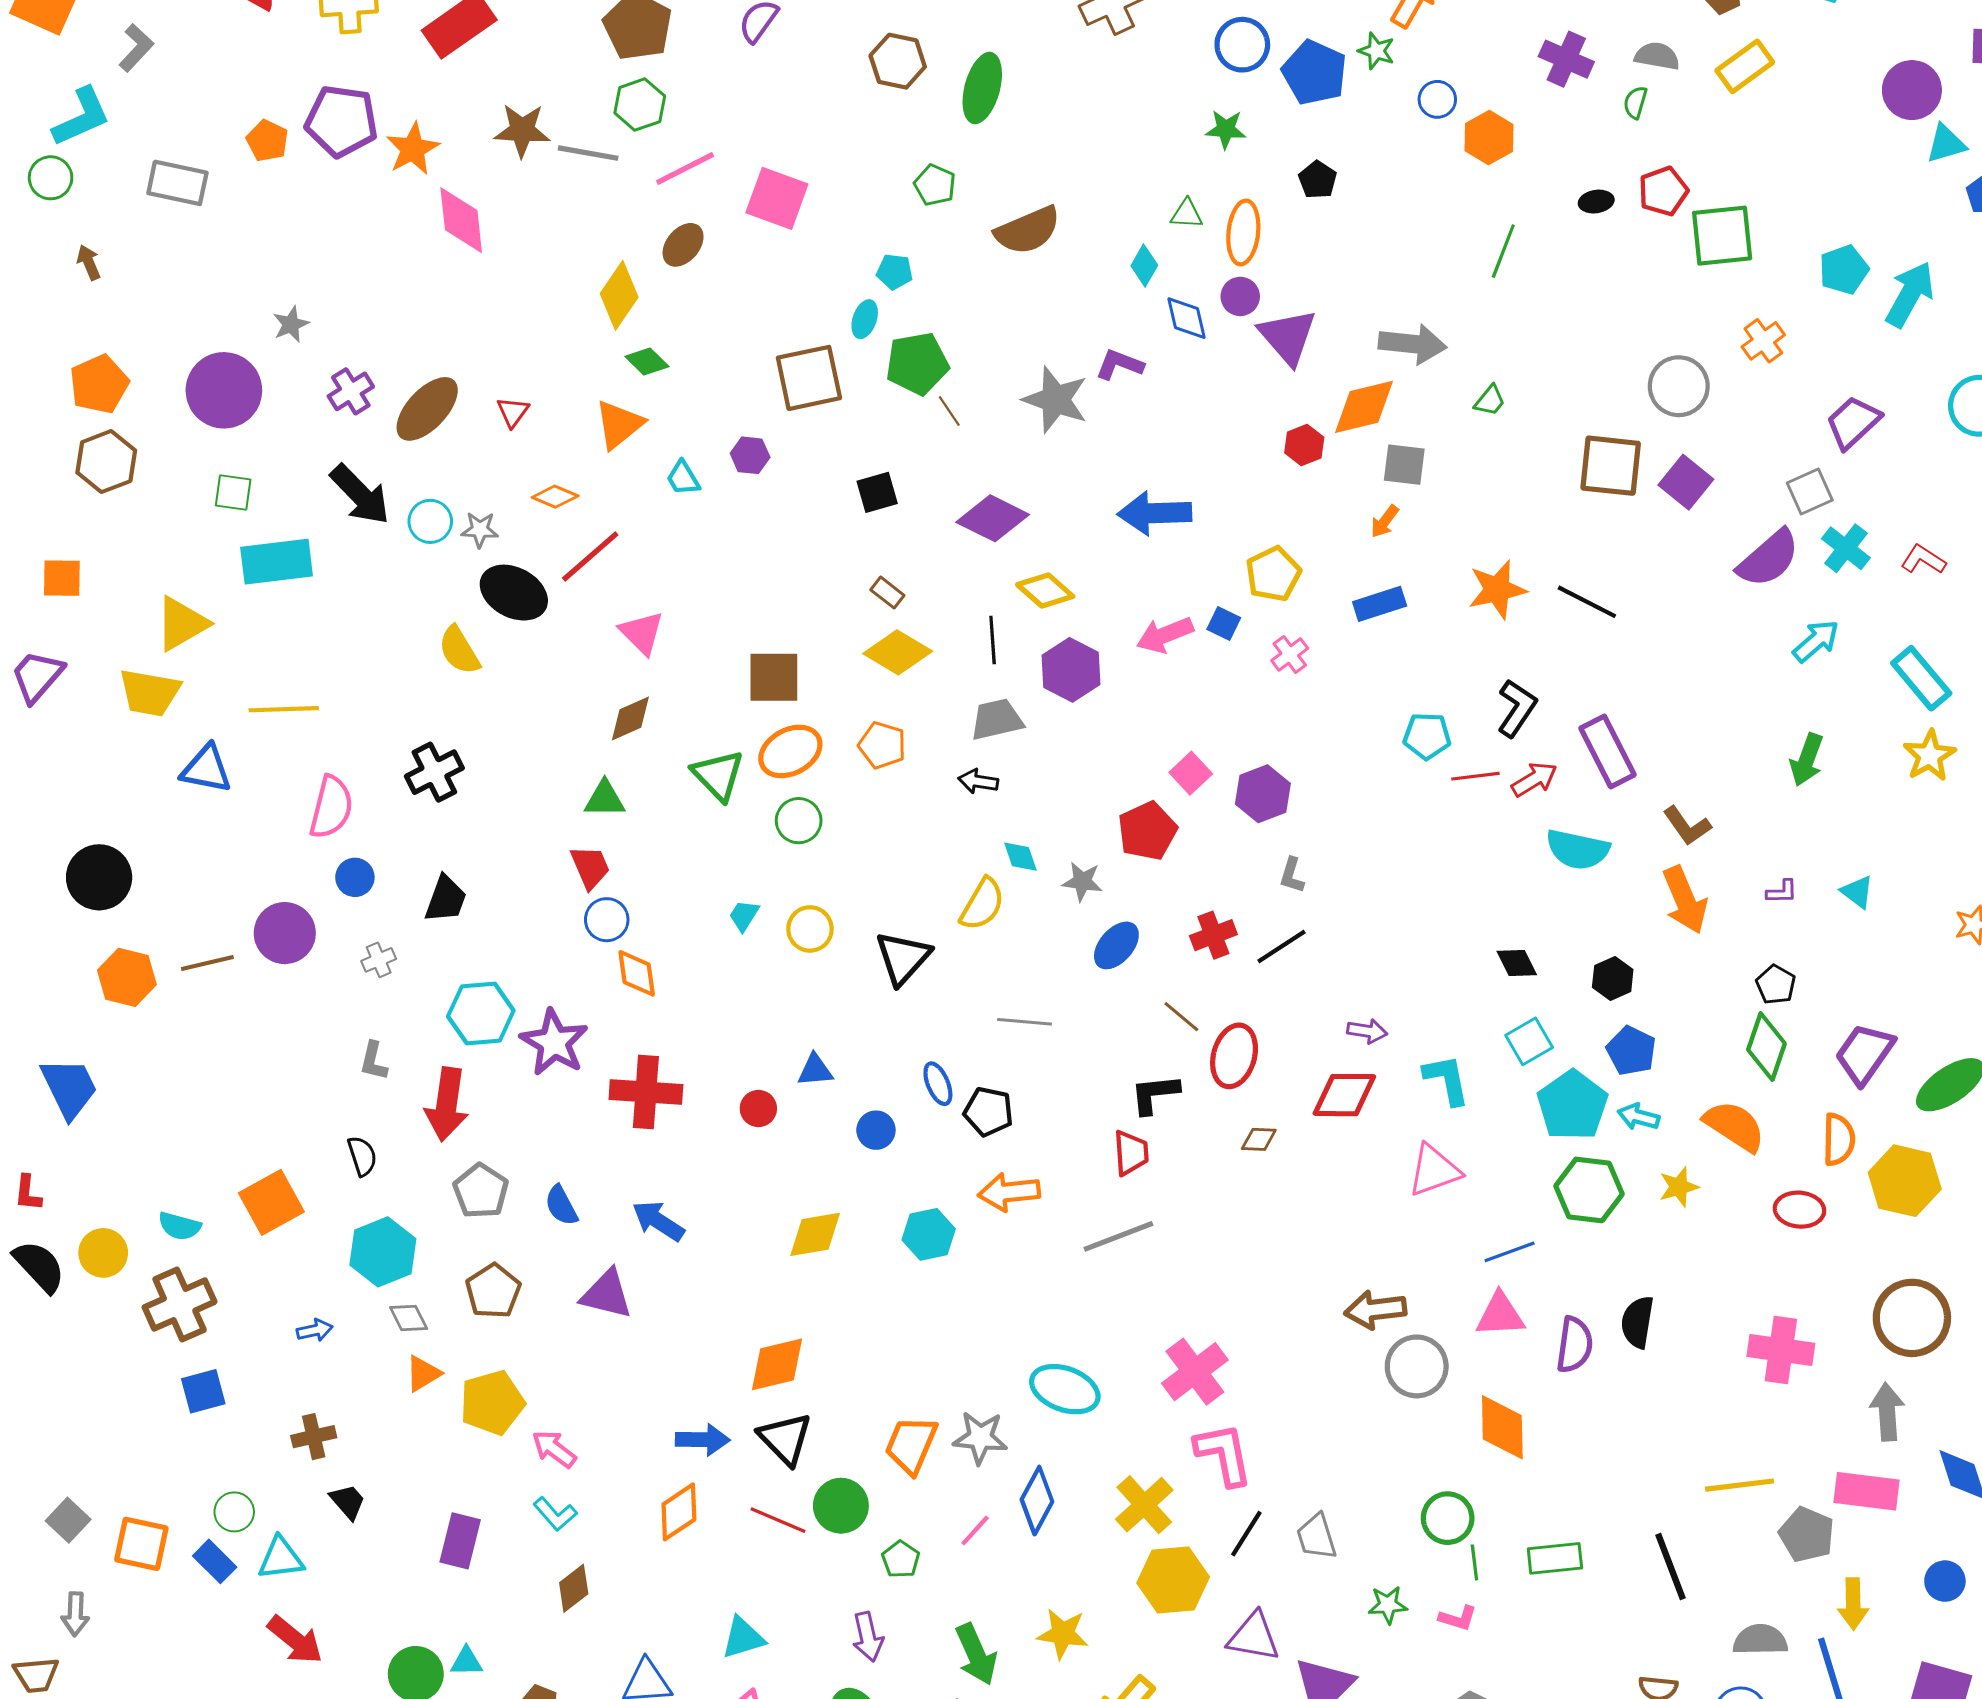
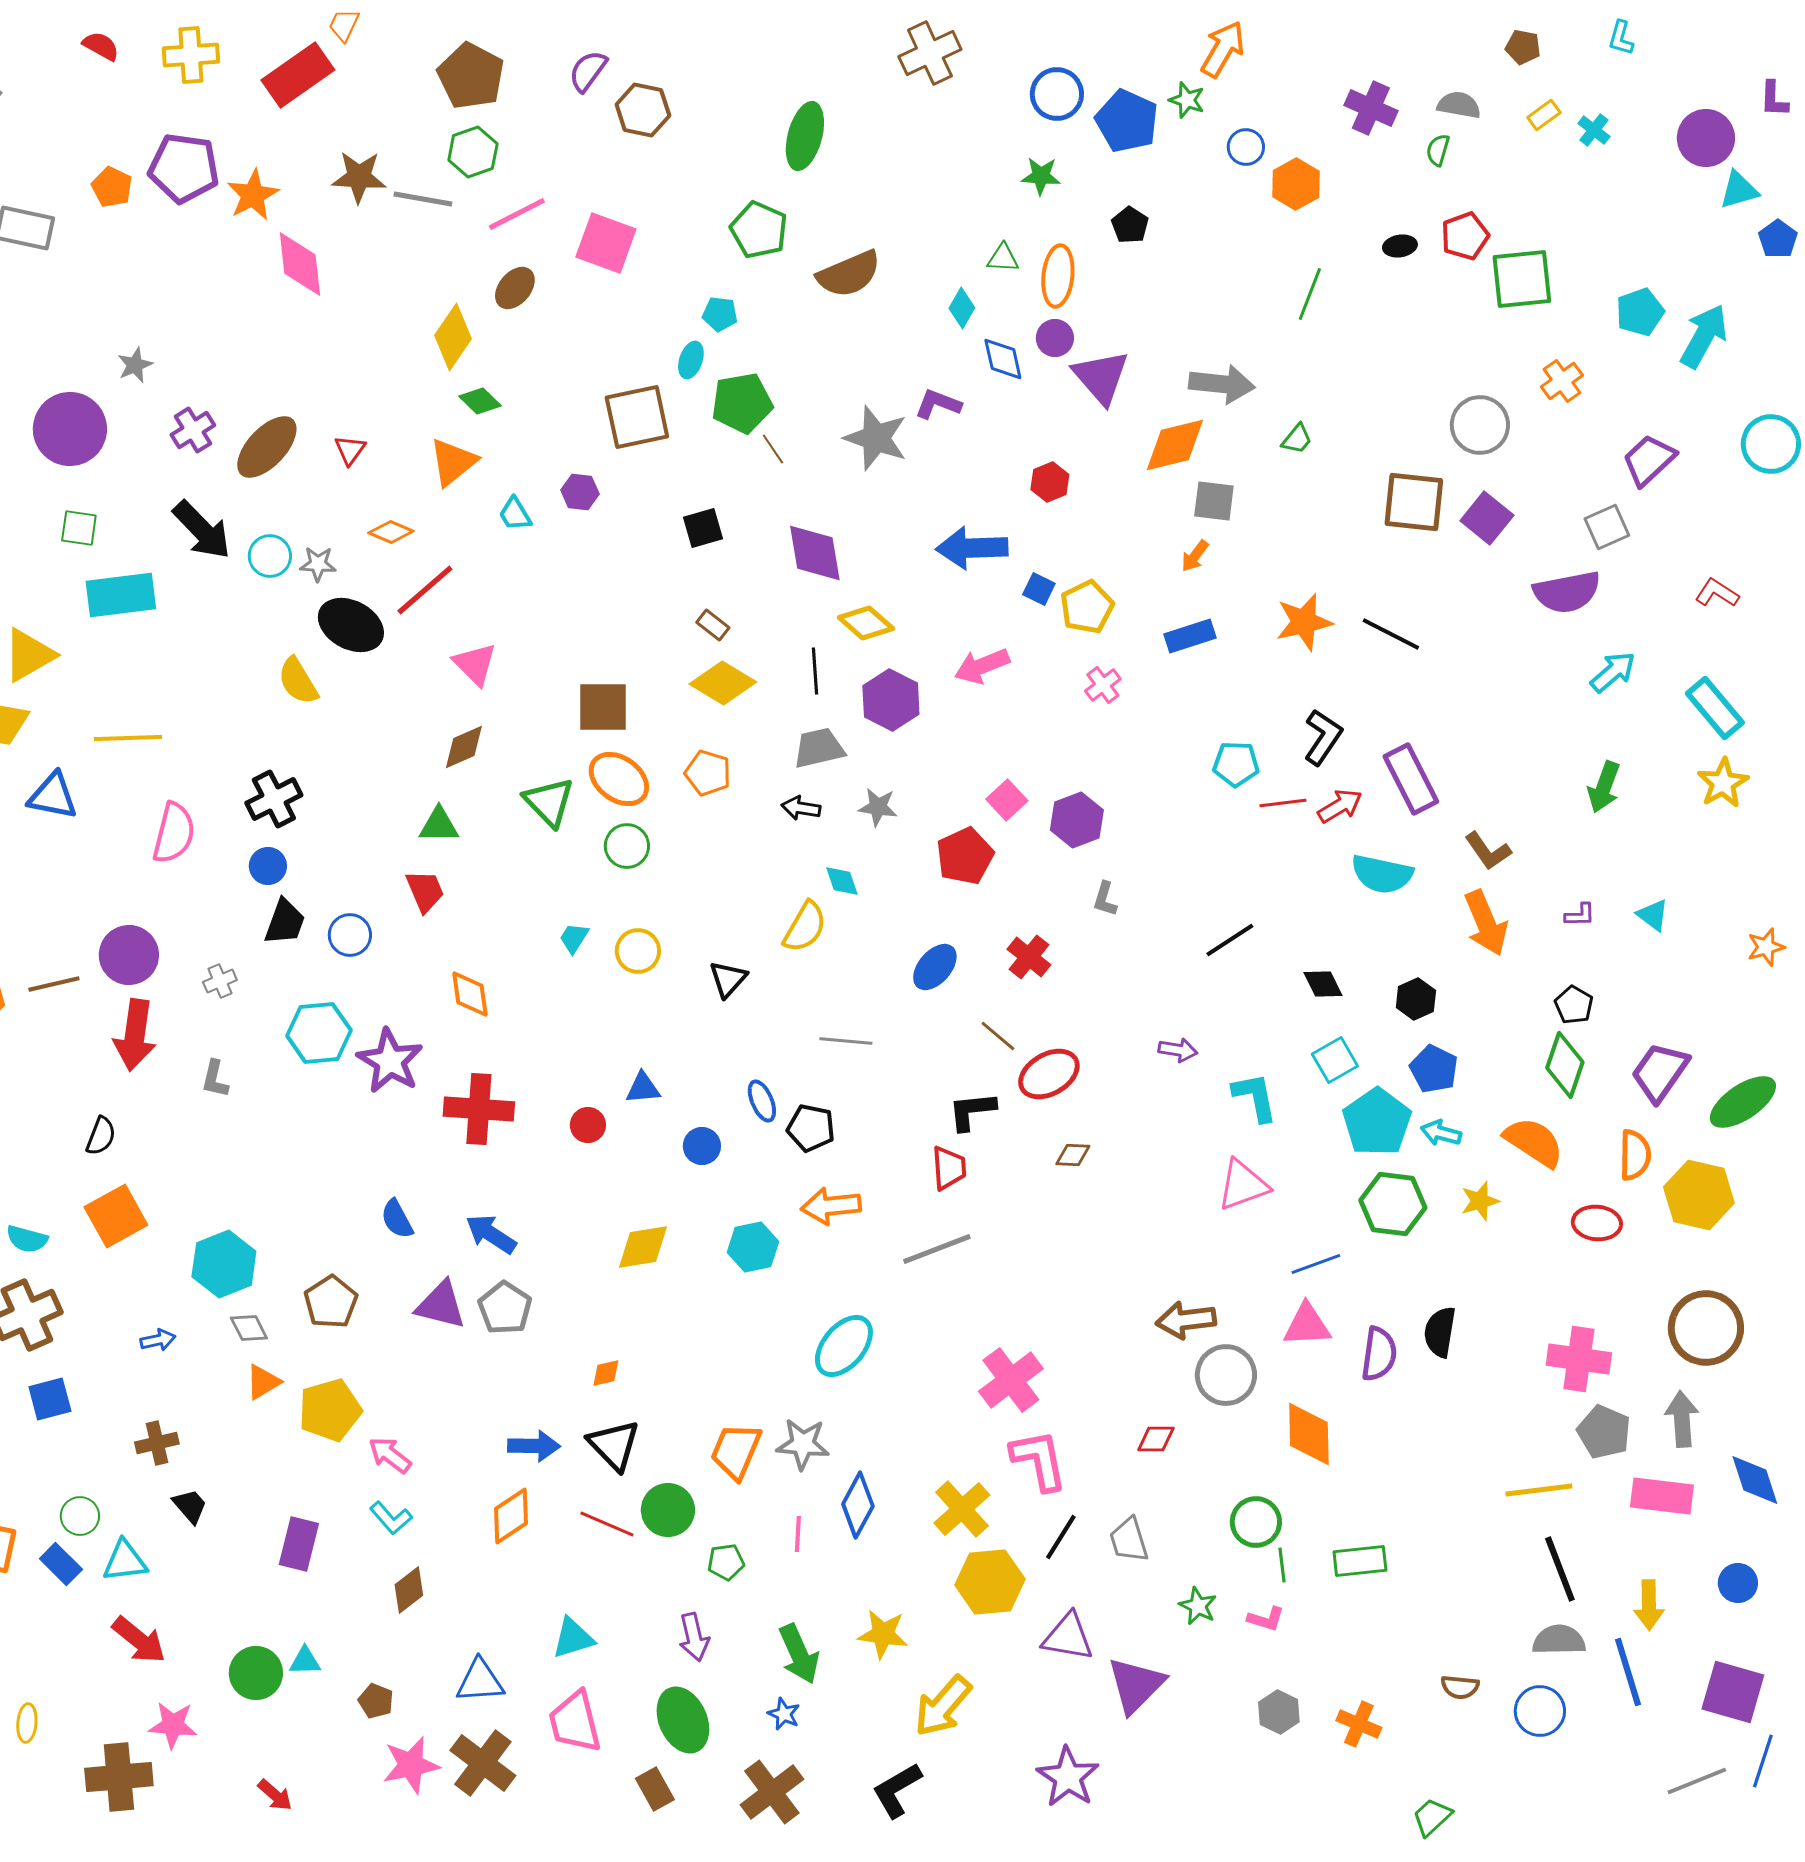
brown hexagon: (898, 61) -> (643, 110), moved
yellow rectangle: (1745, 66) -> (1544, 115), size x0.6
green pentagon: (935, 185) -> (759, 230), size x1.4
red hexagon: (1304, 445) -> (1050, 482), moved
purple diamond: (993, 518) -> (815, 553), turned 54
cyan cross: (1846, 548) -> (1594, 130), moved, size x0.7
purple semicircle: (1769, 559) -> (1567, 592), turned 30
blue square: (1224, 624) -> (1039, 589), moved
orange ellipse: (790, 751) -> (619, 779), turned 64
blue circle: (355, 877) -> (268, 866), moved
gray star: (1082, 881) -> (878, 807), moved
blue circle: (607, 920) -> (350, 935), moved
red cross: (1213, 935) -> (1029, 957), turned -30
black line: (1281, 946) -> (1230, 940), moved
black triangle: (903, 958) -> (728, 979), size x0.7
red ellipse: (1234, 1056) -> (1049, 1074), turned 44
red diamond: (1344, 1095) -> (1156, 1439), moved, size x0.6
red arrow: (447, 1104) -> (135, 1035), moved
black semicircle: (362, 1156) -> (101, 1136), moved, turned 39
gray pentagon: (481, 1191) -> (505, 1308), moved
orange diamond: (777, 1364) -> (606, 1373), size x0.5
cyan ellipse: (1065, 1389) -> (844, 1346), moved, turned -70
pink line: (975, 1530) -> (798, 1534), turned -39
gray pentagon: (1807, 1535) -> (1604, 1432), moved
green pentagon: (901, 1559) -> (726, 1562), turned 30
black line: (1670, 1567) -> (1560, 1569), moved
green star: (1388, 1605) -> (1198, 1606), turned 30

